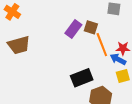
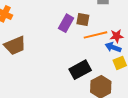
orange line: (102, 45) -> (96, 35), turned -75

